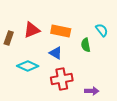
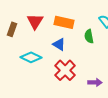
red triangle: (32, 30) -> (35, 21), turned -36
red cross: (62, 79) -> (65, 70), turned -35

